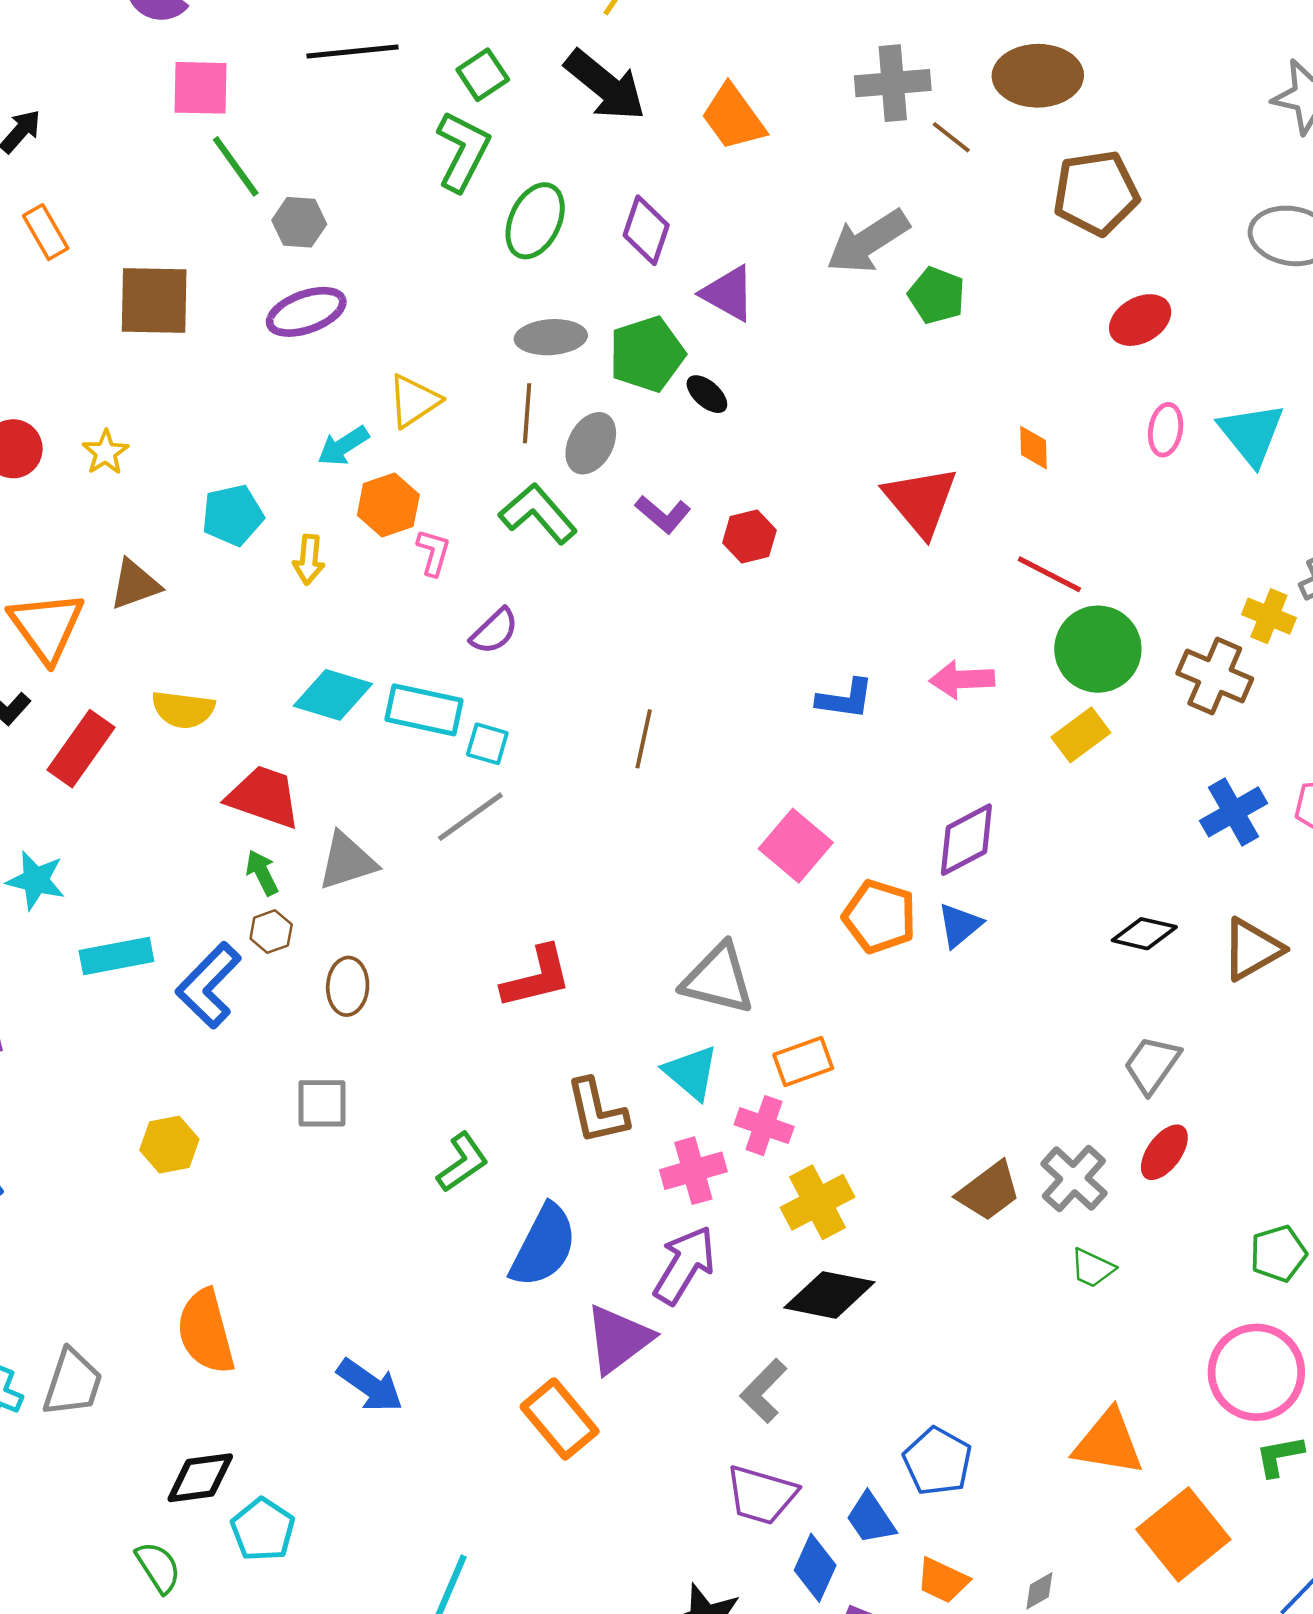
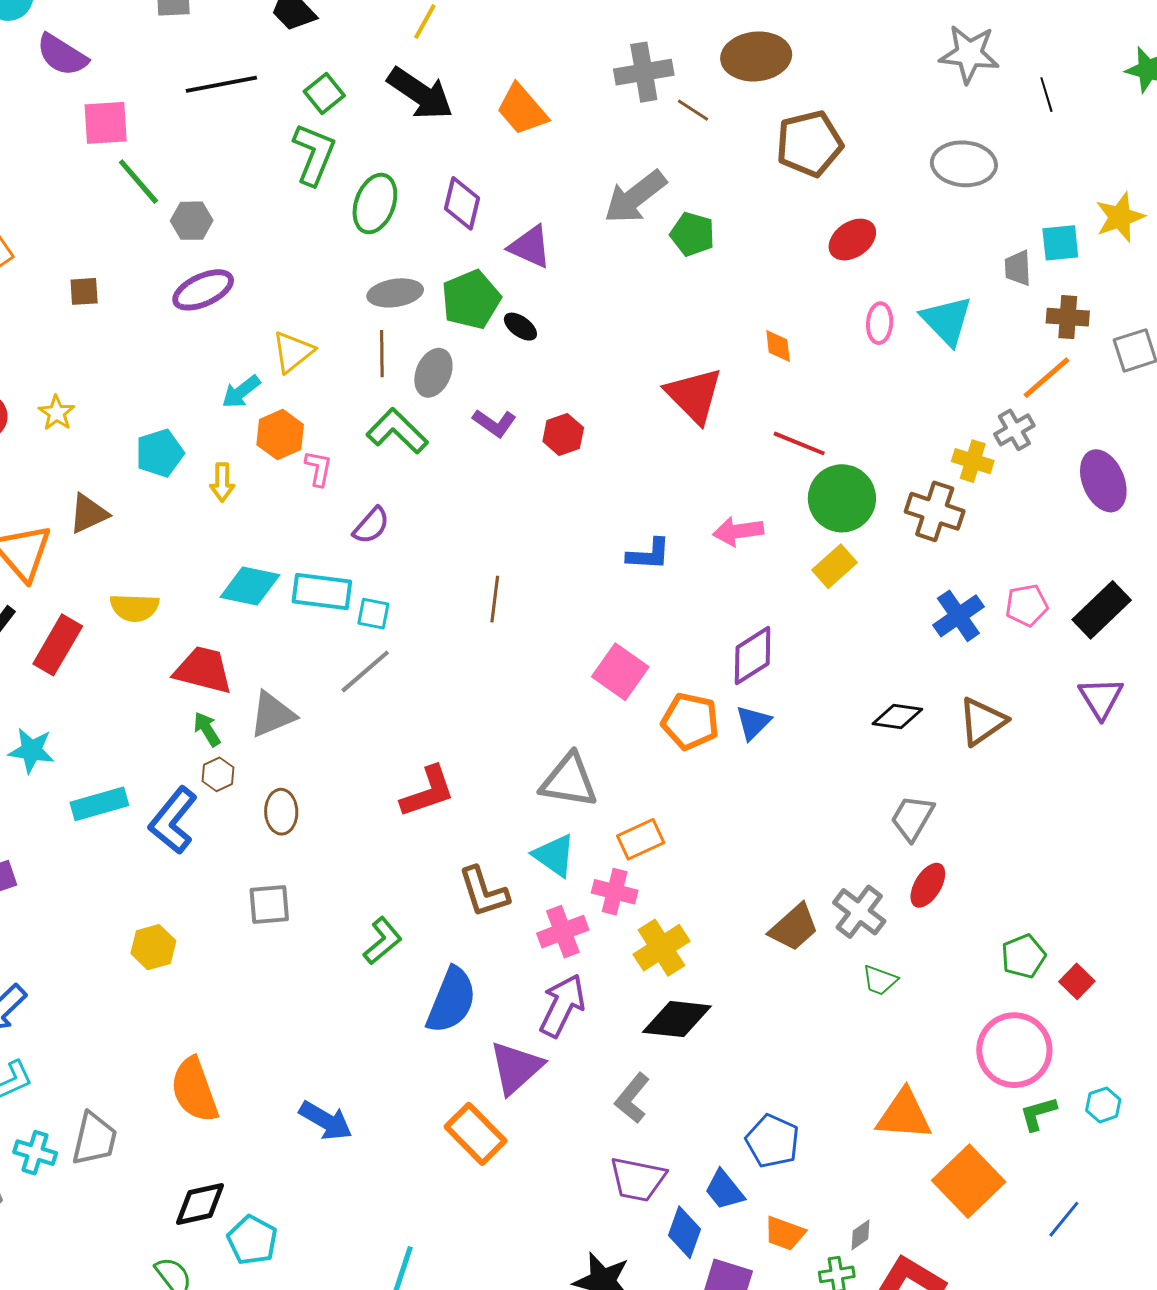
brown square: (154, 301) -> (84, 291), size x0.5

